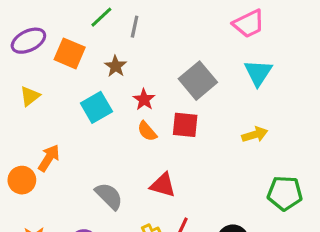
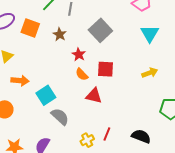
gray square: (198, 81) -> (100, 30), moved
cyan square: (96, 107) -> (46, 95), moved
orange arrow: (49, 158) -> (20, 81), moved, turned 66
red triangle: (163, 185) -> (94, 96), moved

